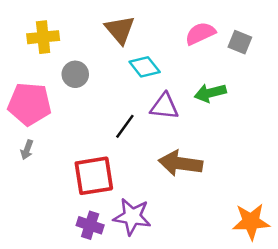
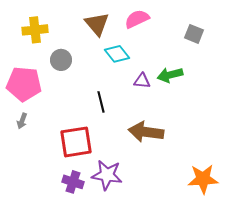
pink semicircle: (200, 33) -> (137, 19), moved
purple triangle: (164, 106) -> (142, 81), moved, size x0.7
black line: (125, 126) -> (101, 102), turned -50

